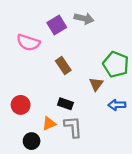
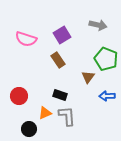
gray arrow: (84, 18) -> (98, 25), moved
purple square: (57, 25) -> (62, 35), moved

